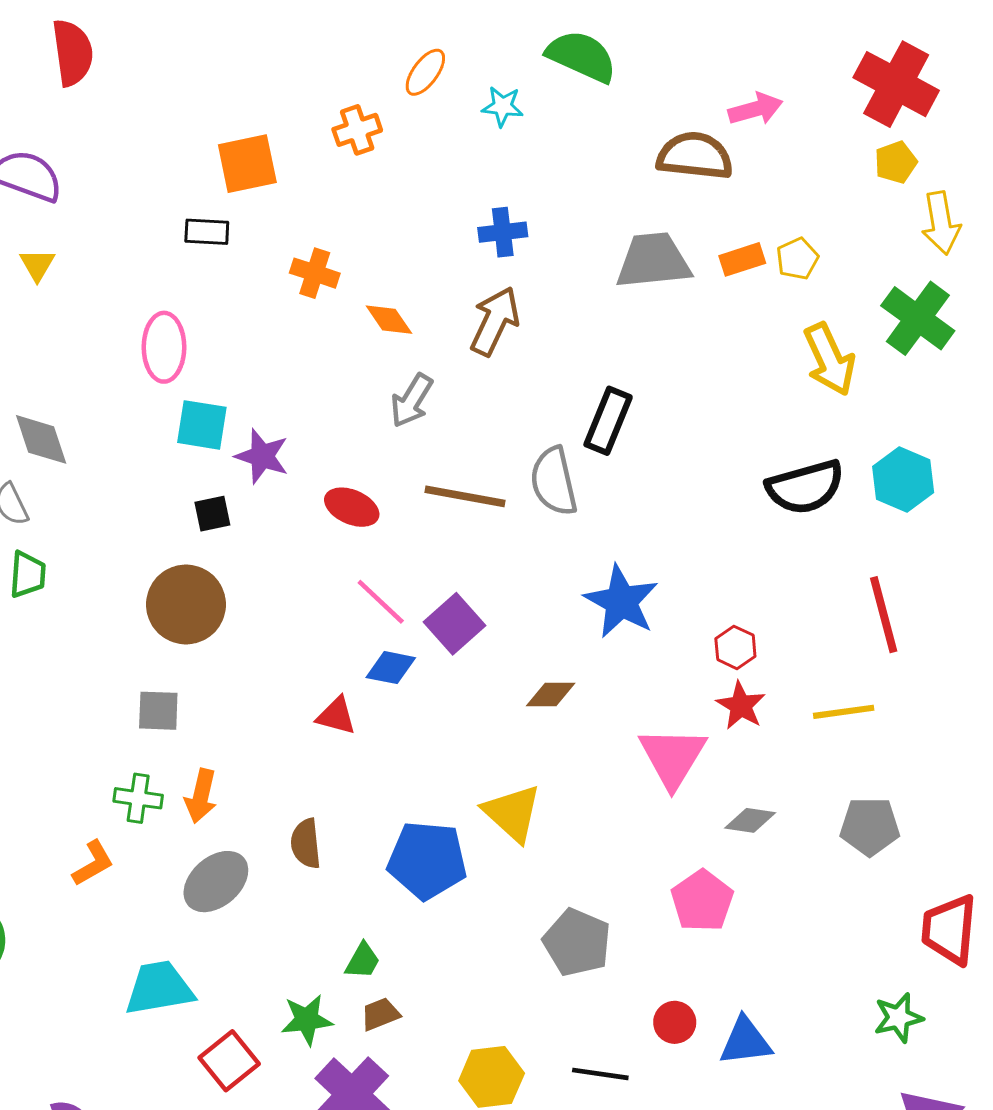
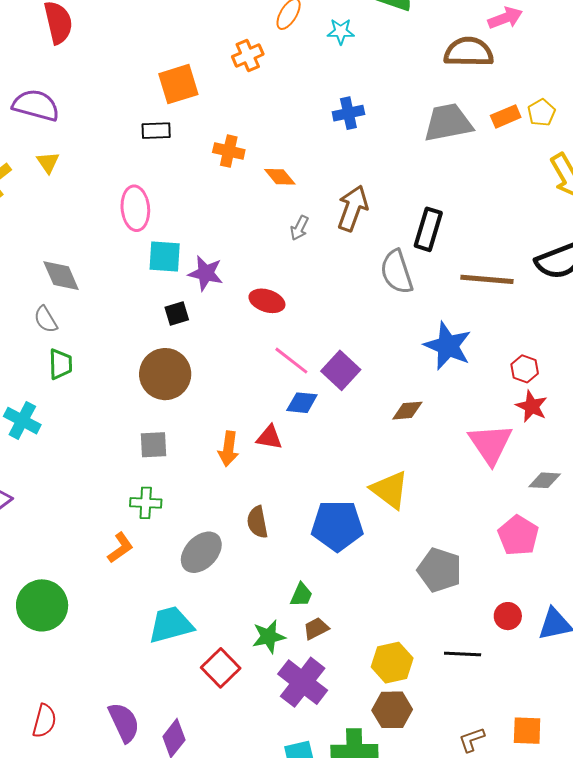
brown arrow: (495, 321) -> (353, 208), moved
gray arrow: (412, 401) -> (299, 228), size x0.7
brown line: (465, 496) -> (487, 279), moved
orange arrow: (201, 796) -> (228, 449), moved

